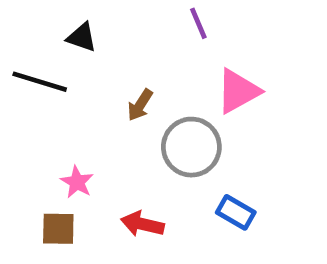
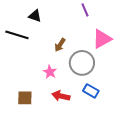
pink star: (77, 182) -> (50, 72), moved
blue rectangle: (236, 212) -> (91, 91), moved

